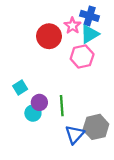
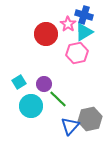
purple circle: (39, 102) -> (44, 84), moved
green line: (62, 106) -> (58, 99), turned -42
cyan circle: (33, 113) -> (31, 106), size x1.5

